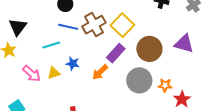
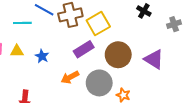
blue star: (73, 64) -> (42, 56), moved
orange arrow: (100, 72) -> (70, 77), moved

